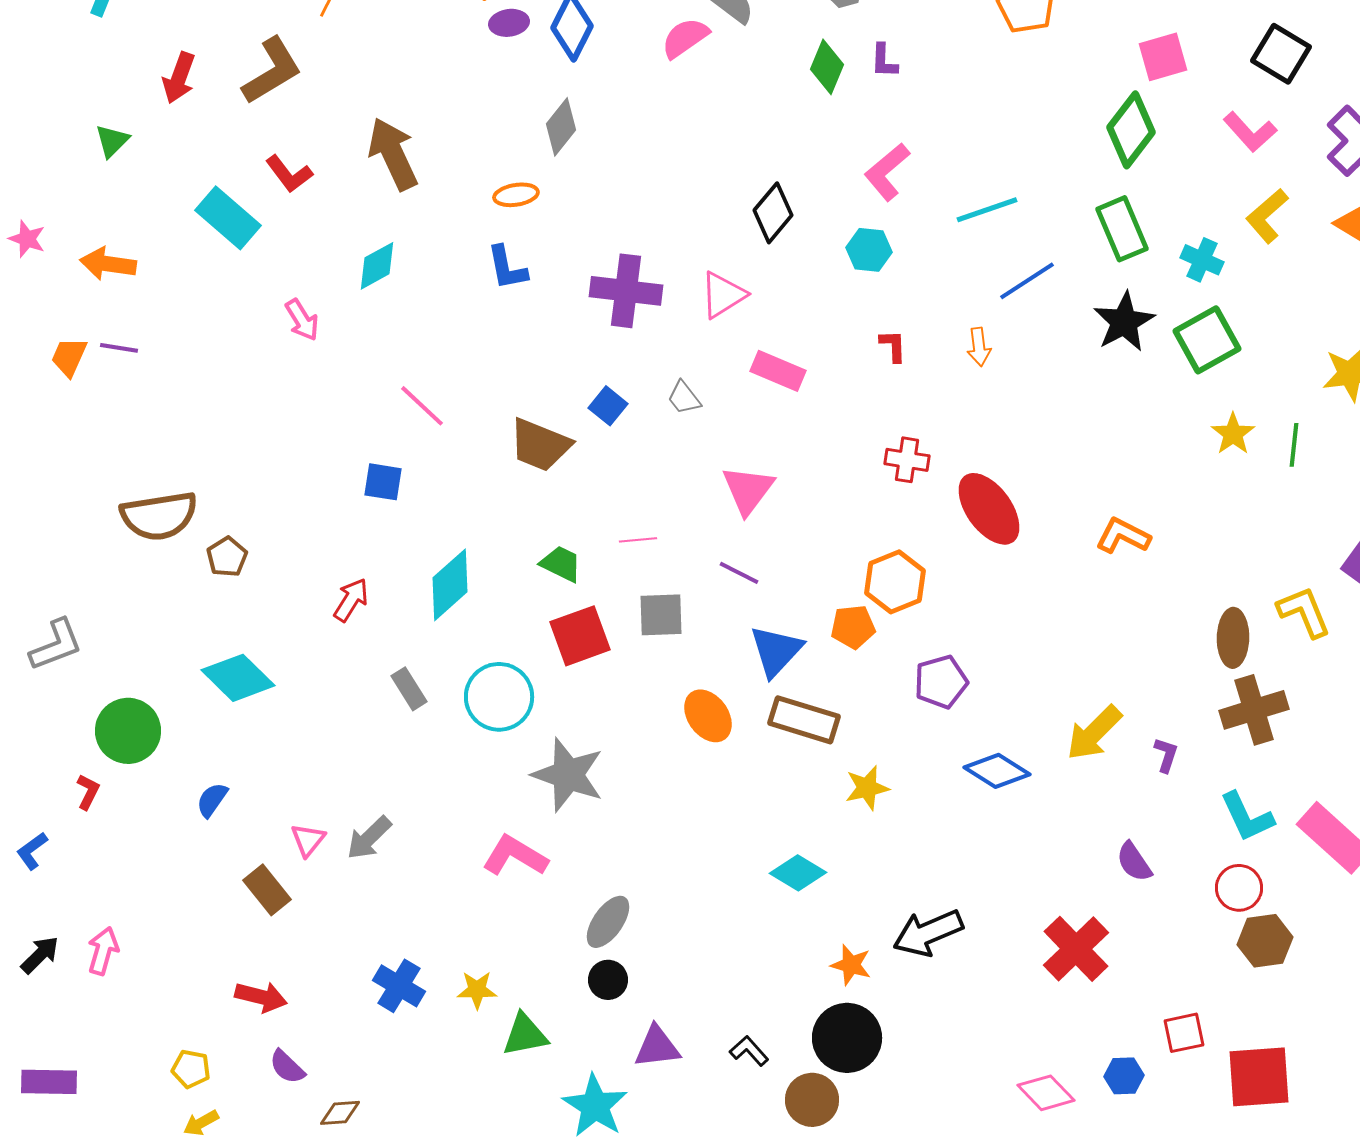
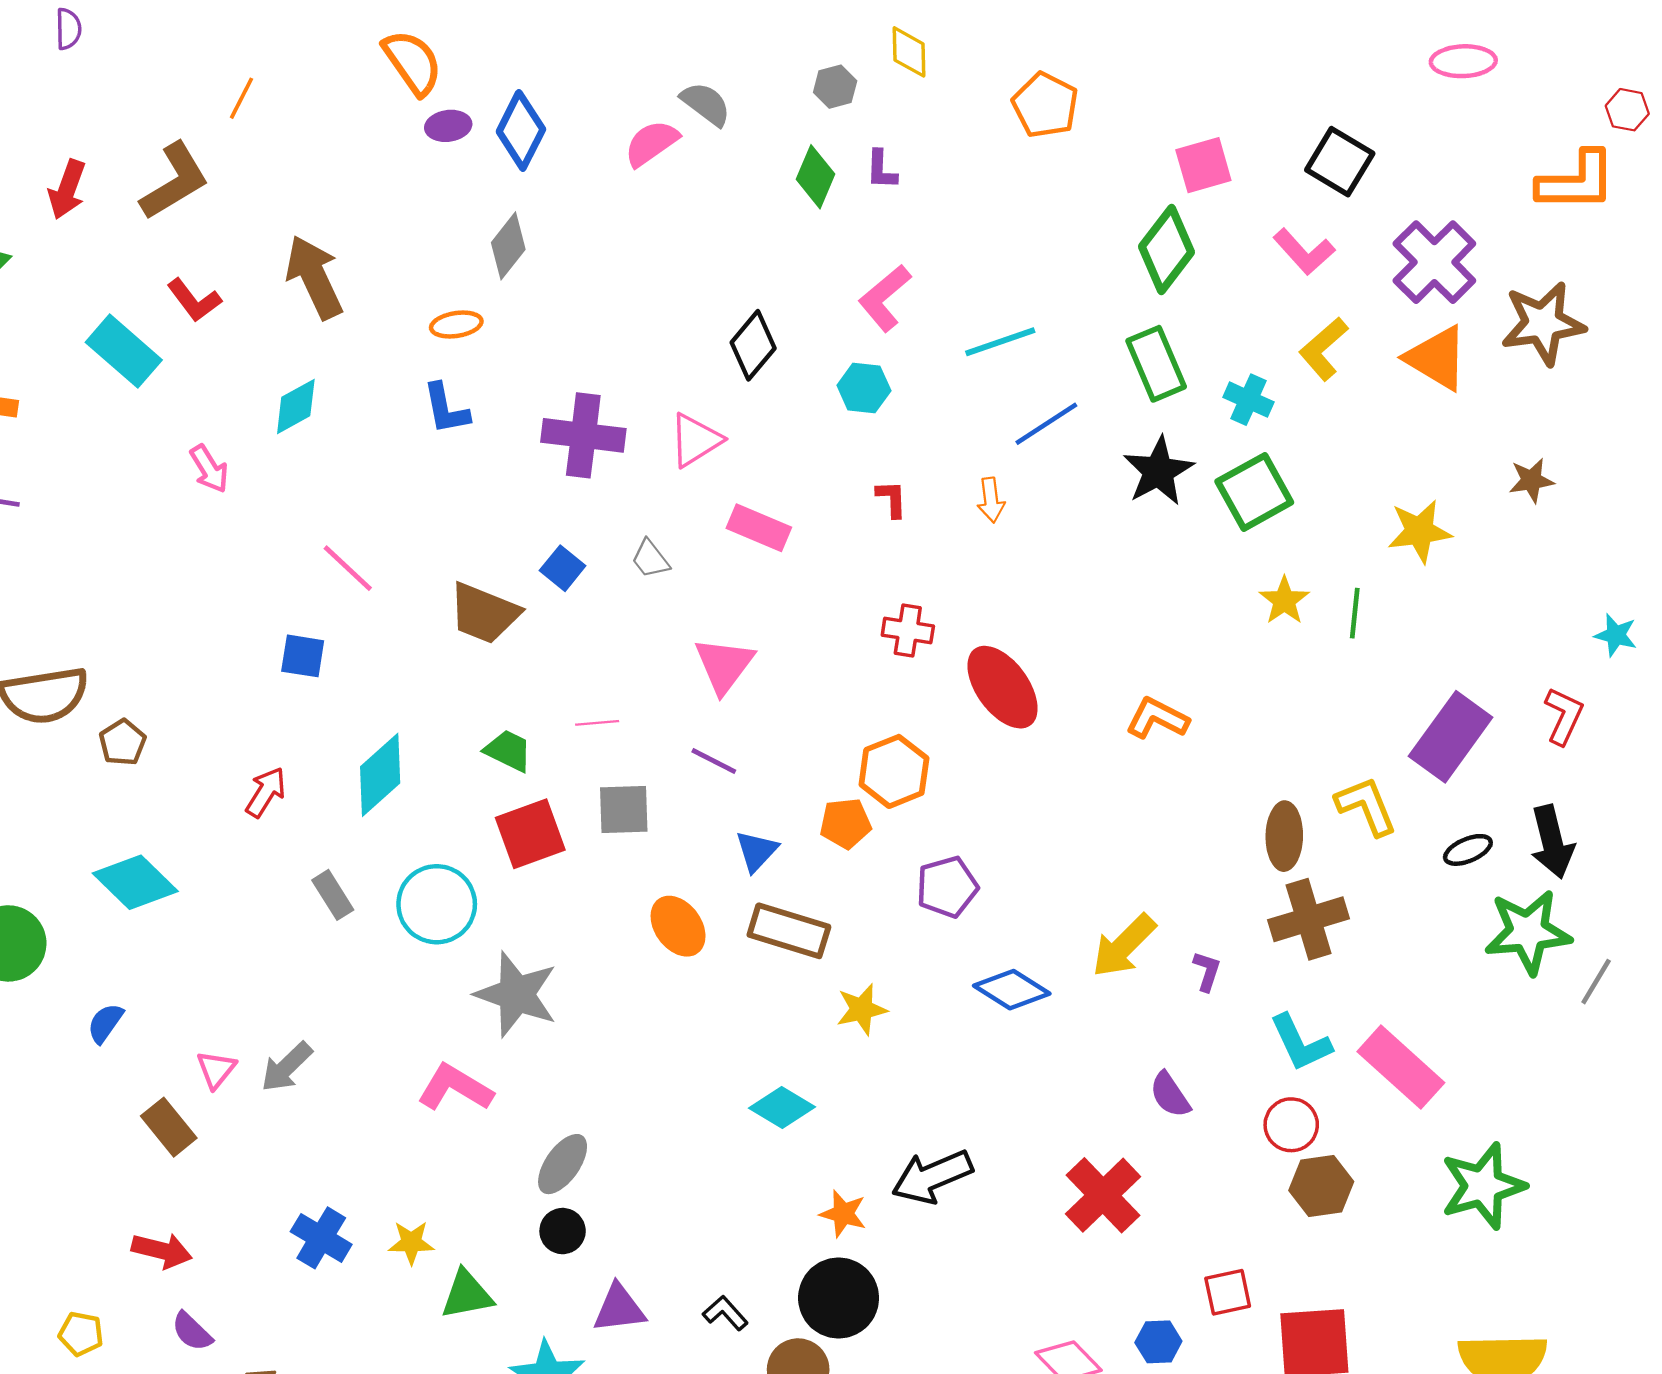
blue triangle: (776, 651) -> (757, 851), size x0.7

